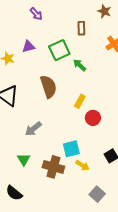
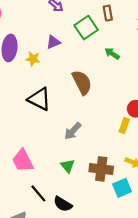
green square: (59, 50) -> (86, 28), moved
yellow rectangle: (80, 101) -> (124, 125), moved
cyan square: (71, 149) -> (122, 188), moved

